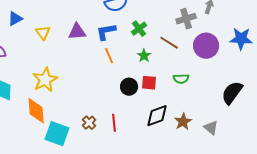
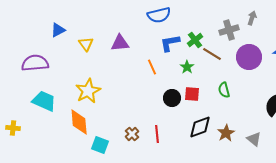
green cross: (139, 29) -> (195, 40), moved
blue L-shape: (106, 32) -> (170, 43), moved
green semicircle: (181, 79) -> (224, 90), turned 77
cyan square: (57, 134) -> (100, 145), size x0.7

